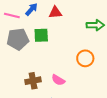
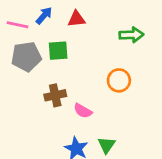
brown cross: (33, 81) -> (55, 95), moved

